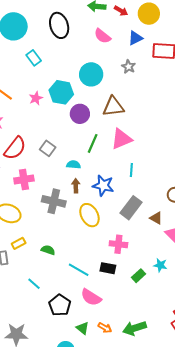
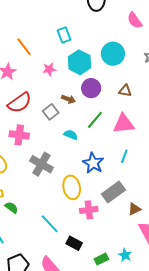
cyan rectangle: (34, 58) -> (64, 35), moved
pink star: (36, 98) -> (49, 69), moved
brown triangle: (113, 107) -> (125, 91), size x0.6
brown arrow: (76, 186) -> (68, 99), moved, turned 96
brown triangle: (156, 218) -> (134, 209), turned 48
pink cross: (118, 244) -> (89, 210), moved, turned -30
green semicircle: (48, 250) -> (11, 208), moved
cyan line: (79, 270) -> (50, 224), moved

